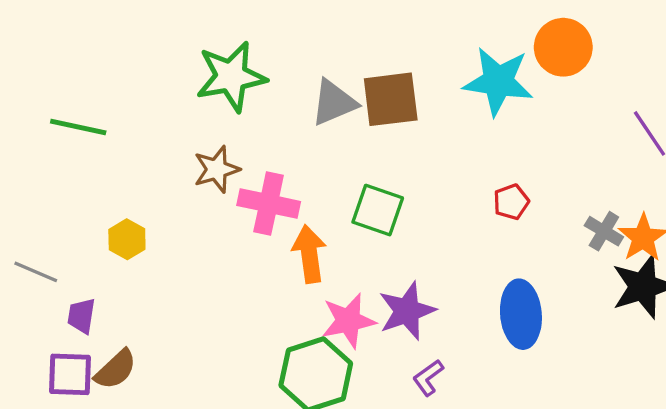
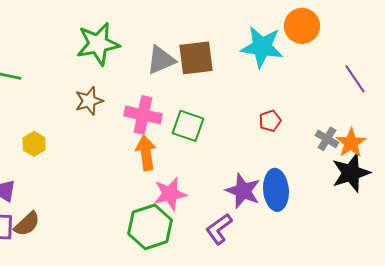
pink cross: (269, 203) -> (143, 115), moved
purple star: (407, 311) -> (243, 191), moved, turned -30
purple L-shape: (428, 378) -> (219, 229), size x1.4

